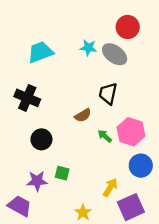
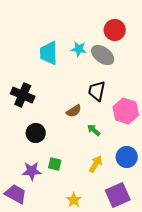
cyan trapezoid: (40, 52) -> (49, 53), moved, turned -70
pink hexagon: (131, 132) -> (126, 111), moved
yellow arrow: (110, 187) -> (96, 164), moved

